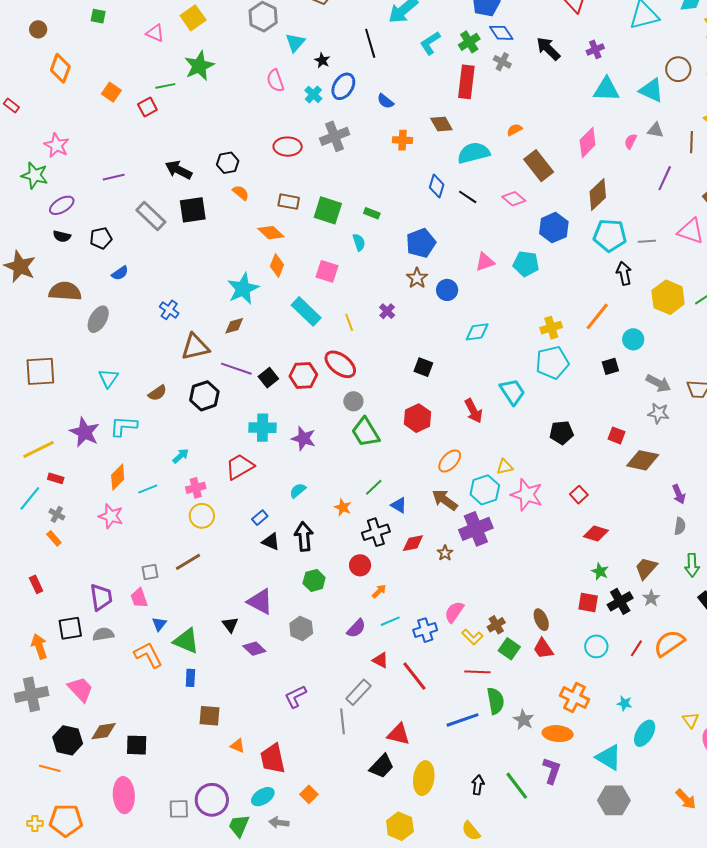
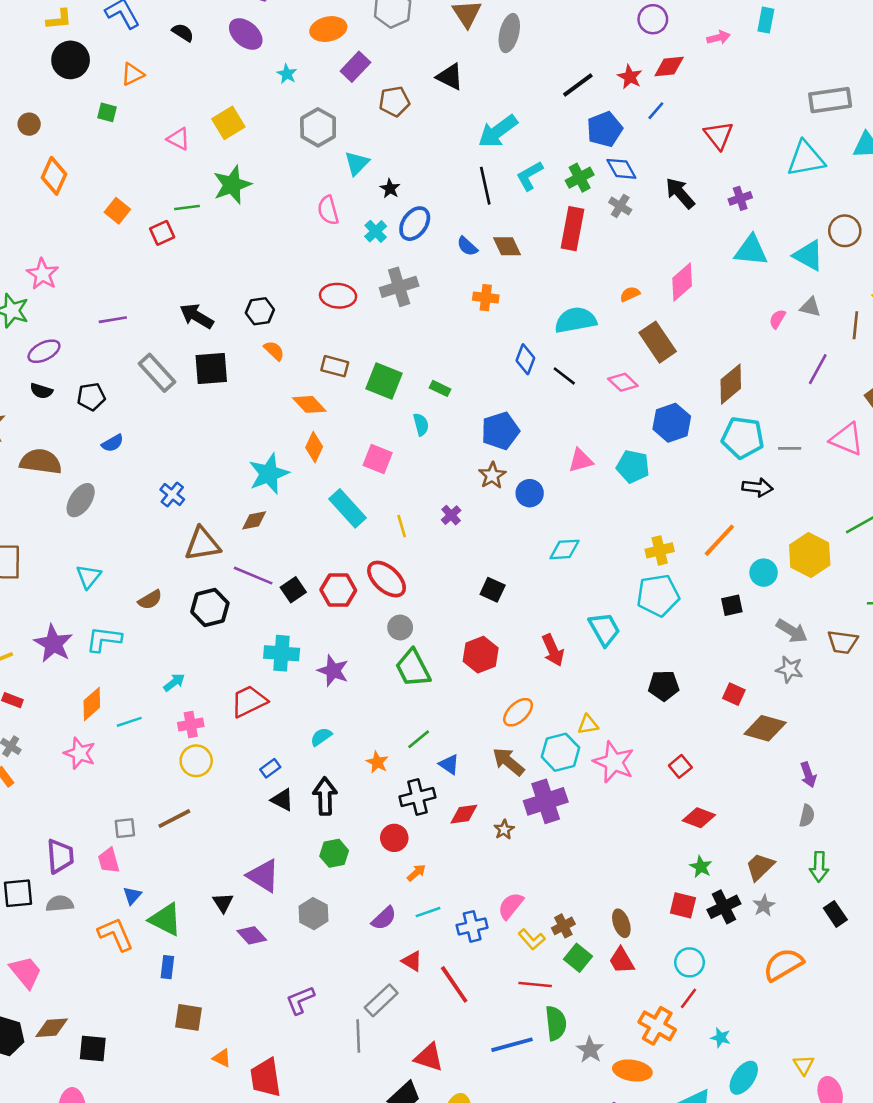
black line: (370, 43) -> (485, 186), moved
brown diamond: (441, 124) -> (507, 246), moved
pink diamond: (588, 142) -> (682, 282), moved
black arrow: (624, 273) -> (758, 487), turned 105
yellow hexagon: (668, 297) -> (810, 555), moved
red line: (636, 648) -> (688, 998), moved

